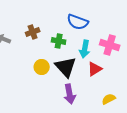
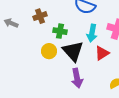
green cross: (59, 41) -> (60, 31), moved

